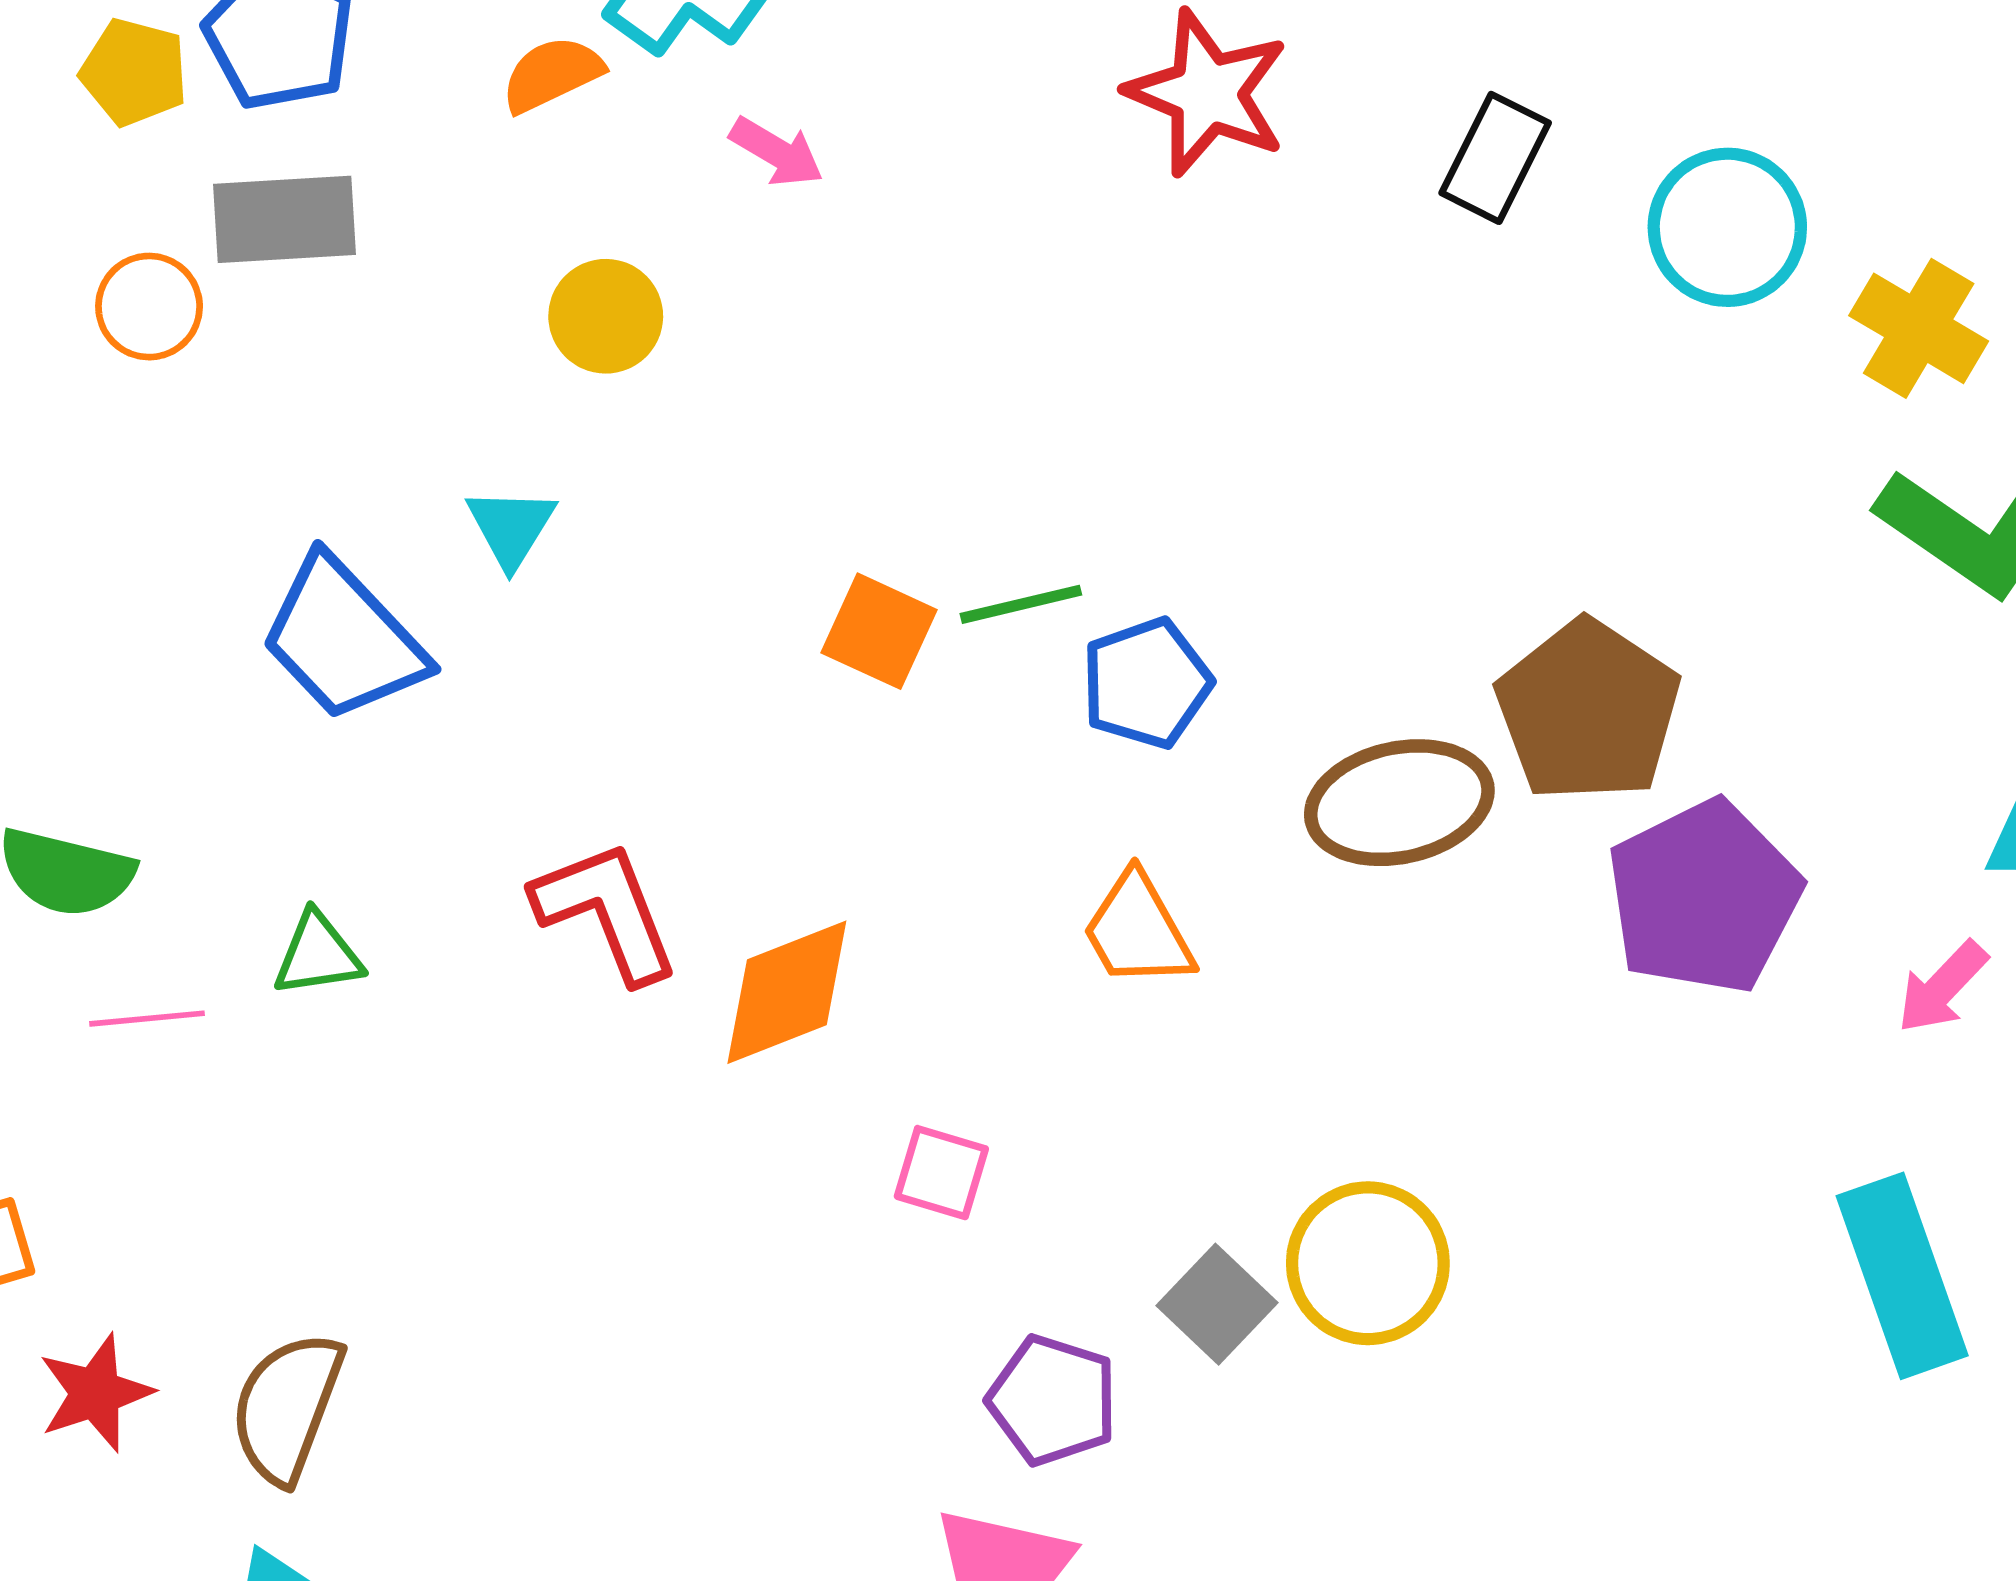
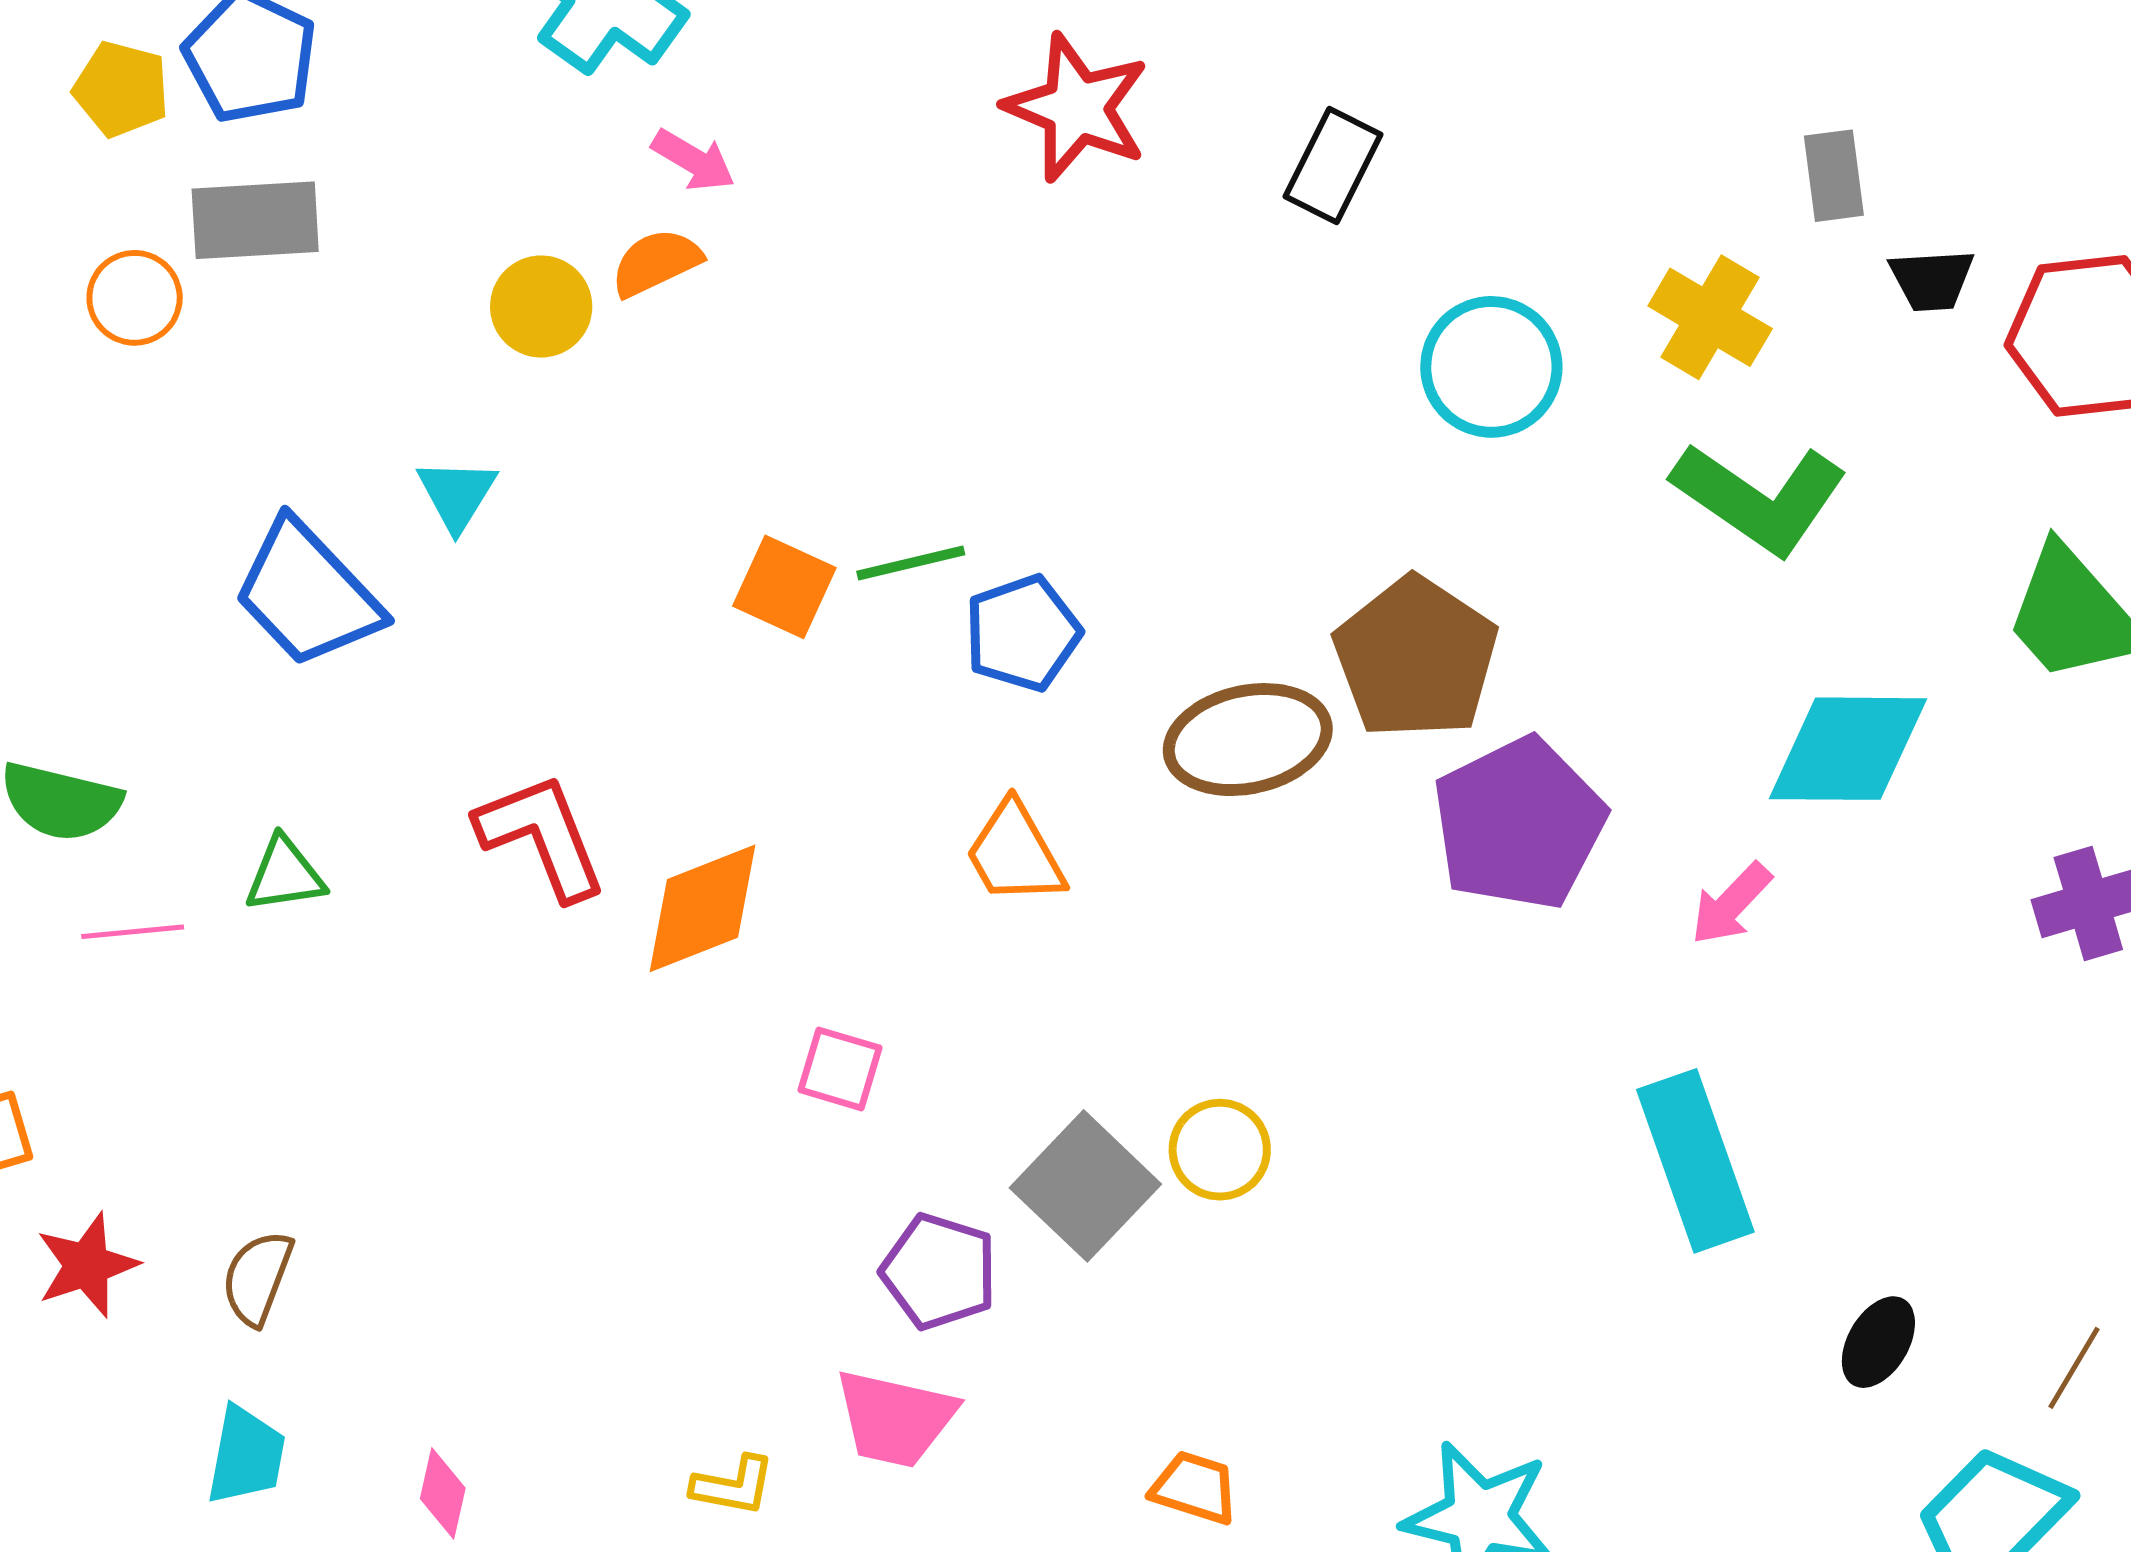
orange semicircle: (552, 74) -> (656, 263), moved
cyan circle: (1727, 227) -> (1491, 367), moved
yellow circle: (1368, 1263) -> (1220, 1150), size x0.7
gray square: (1217, 1304) -> (1085, 1186), size x1.4
brown semicircle: (287, 1407) -> (257, 1278), size x0.7

